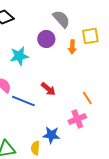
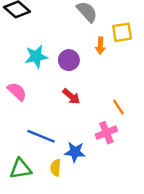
purple circle: (46, 39) -> (69, 60), moved
blue line: (23, 101) -> (41, 136), moved

